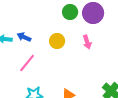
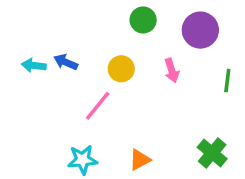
purple circle: (93, 13) -> (200, 30), moved
pink line: (27, 63) -> (98, 106), moved

